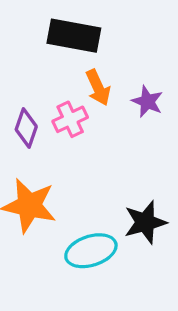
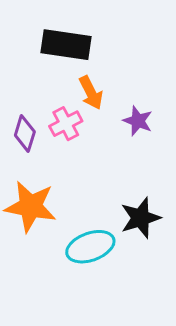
purple star: (147, 101) -> (138, 121), moved

